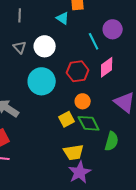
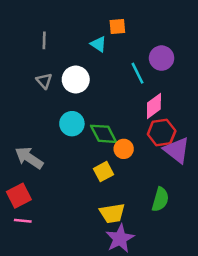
red hexagon: (78, 71) -> (162, 132), moved
cyan circle: (42, 81) -> (72, 124), size x0.7
green diamond: (89, 123) -> (103, 134), moved

